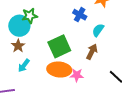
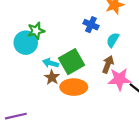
brown star: (18, 46) -> (52, 77), moved
cyan arrow: (24, 65) -> (51, 63), moved, turned 72
pink star: (77, 75) -> (119, 79), moved, size x1.5

